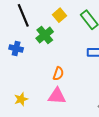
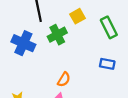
blue cross: (16, 48) -> (23, 43), size x1.5

